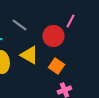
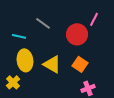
yellow triangle: (29, 55) -> (52, 64), moved

